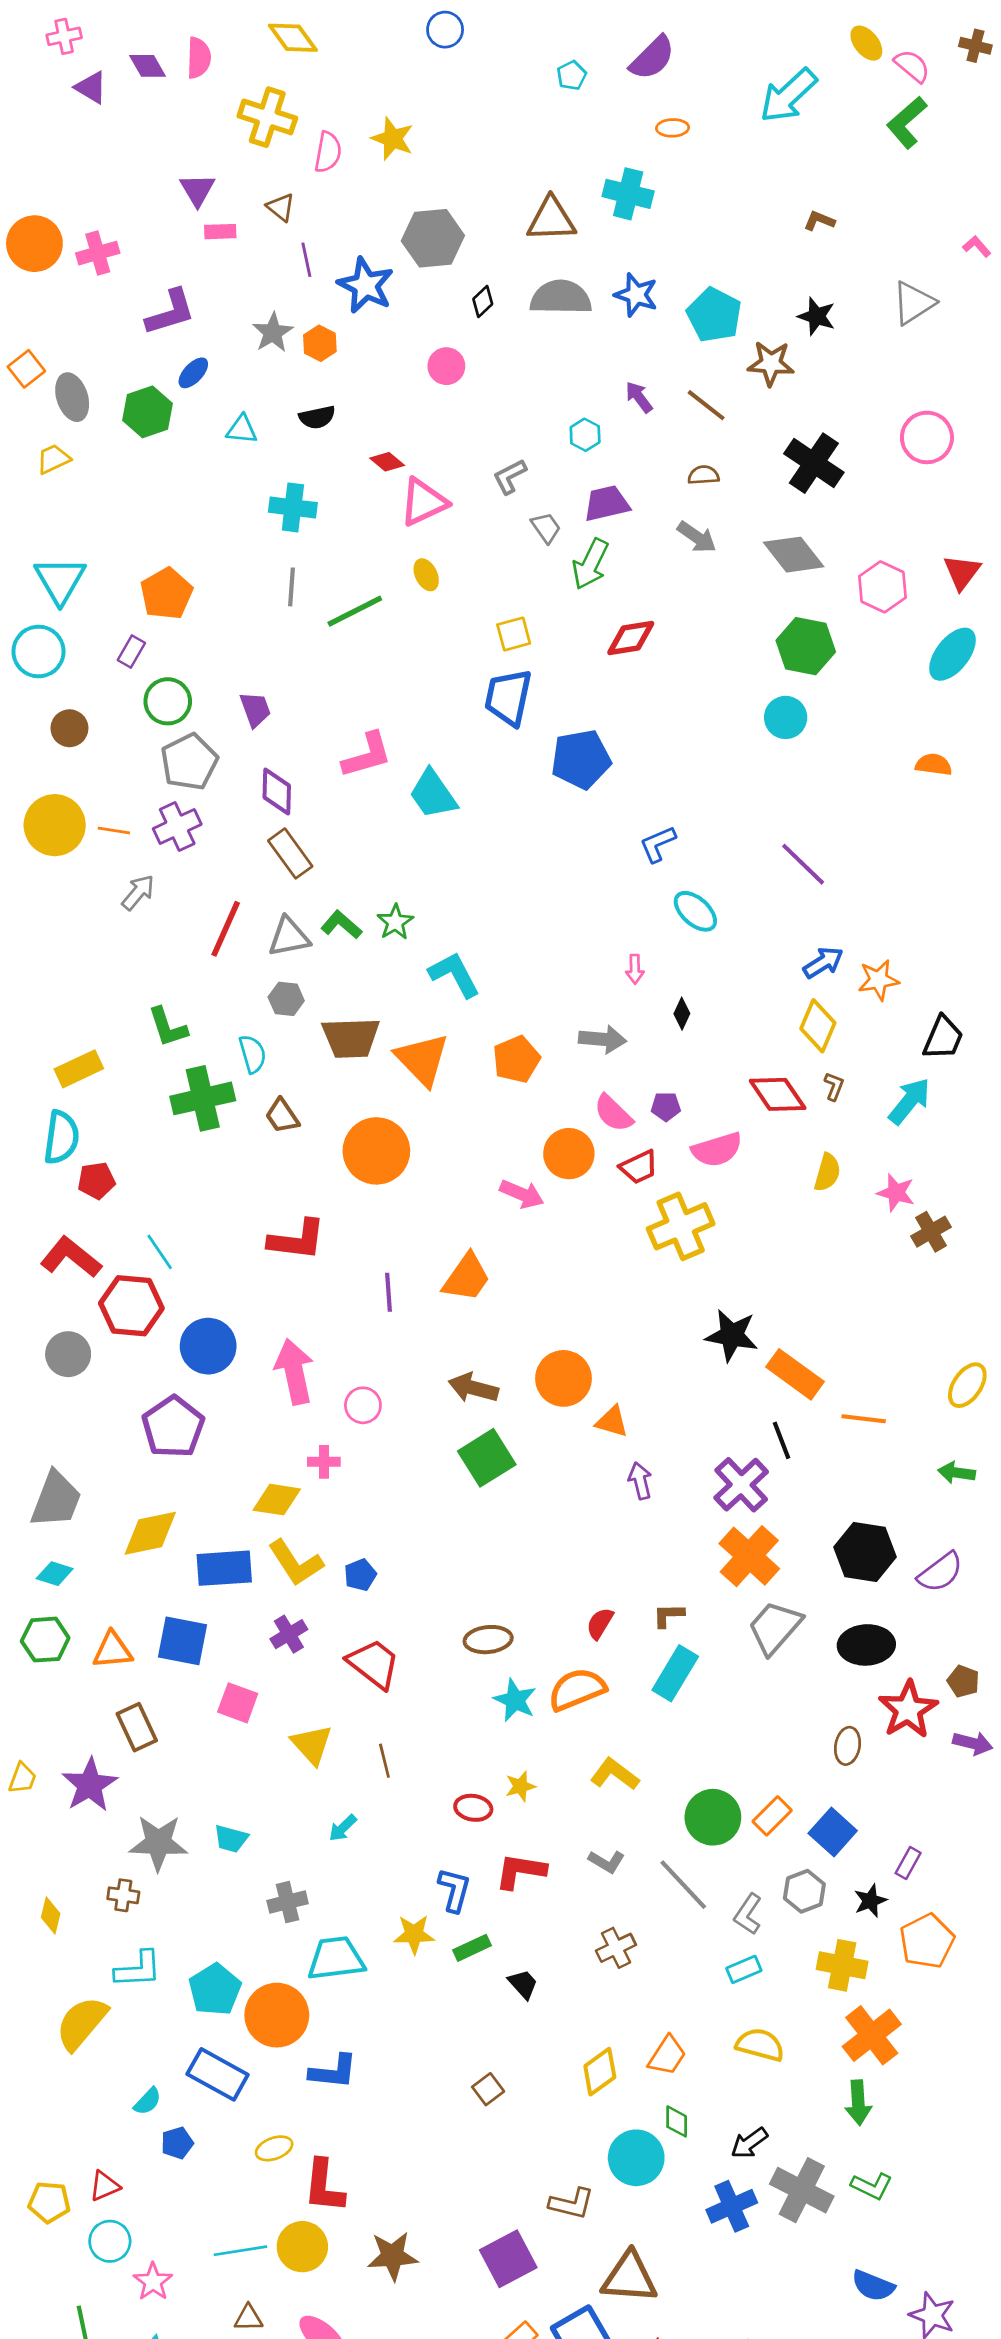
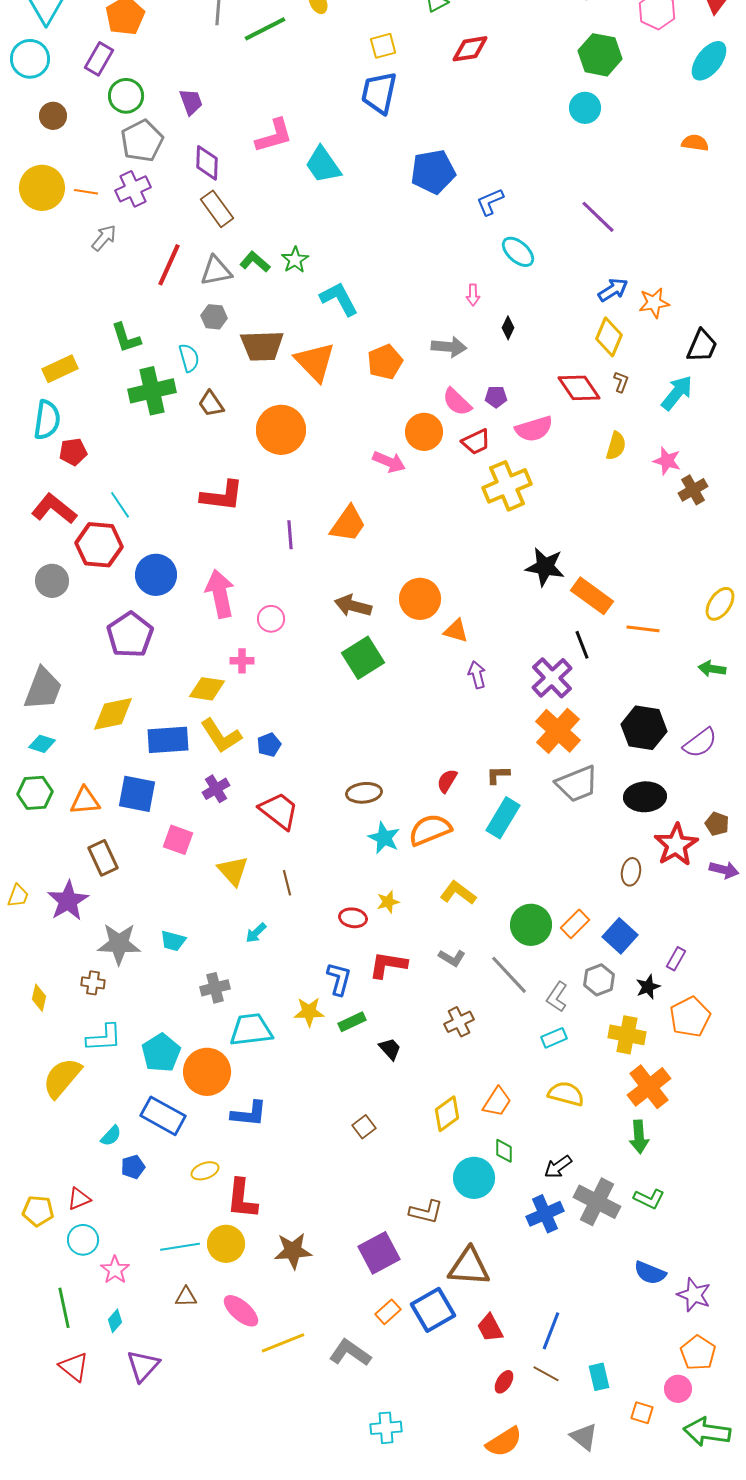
purple rectangle: (131, 652) -> (99, 59), size x1.4
blue pentagon: (581, 759) -> (433, 172), moved
gray trapezoid: (775, 1627) -> (577, 784), turned -153

